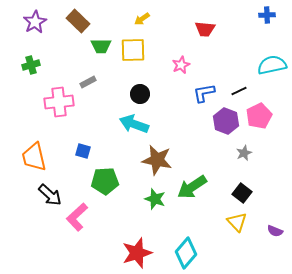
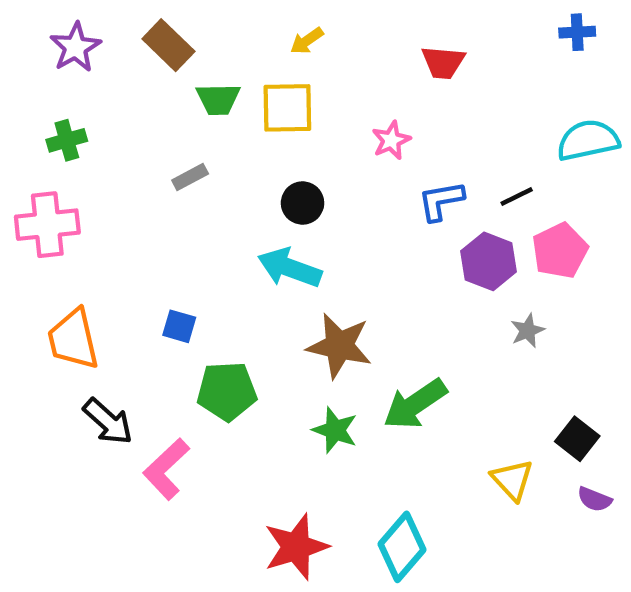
pink cross: (59, 102) -> (47, 225), moved
black square: (242, 193) -> (577, 439), moved

